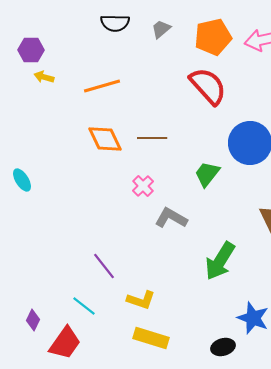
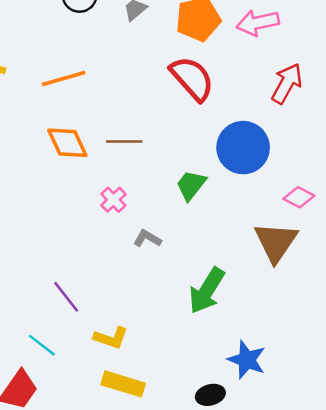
gray L-shape: (171, 218) -> (147, 239), size x0.7

